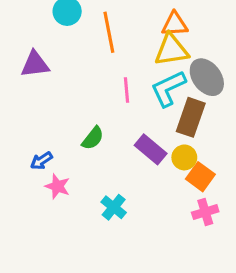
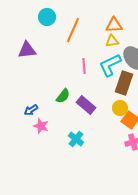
orange line: (109, 32) -> (73, 30), turned 35
yellow triangle: (171, 50) -> (112, 41), size x0.6
purple rectangle: (151, 149) -> (86, 105), moved

